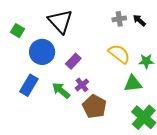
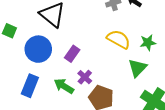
green triangle: (133, 84) -> (137, 68), turned -30

